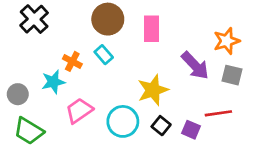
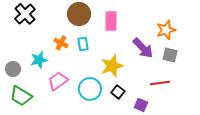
cyan rectangle: (104, 55) -> (83, 44), moved, turned 32
orange cross: (72, 61) -> (61, 43), moved
purple square: (191, 130) -> (141, 105), moved

